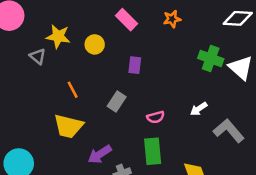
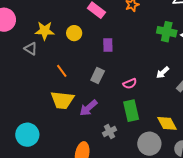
purple arrow: (100, 154) -> (88, 108), moved

